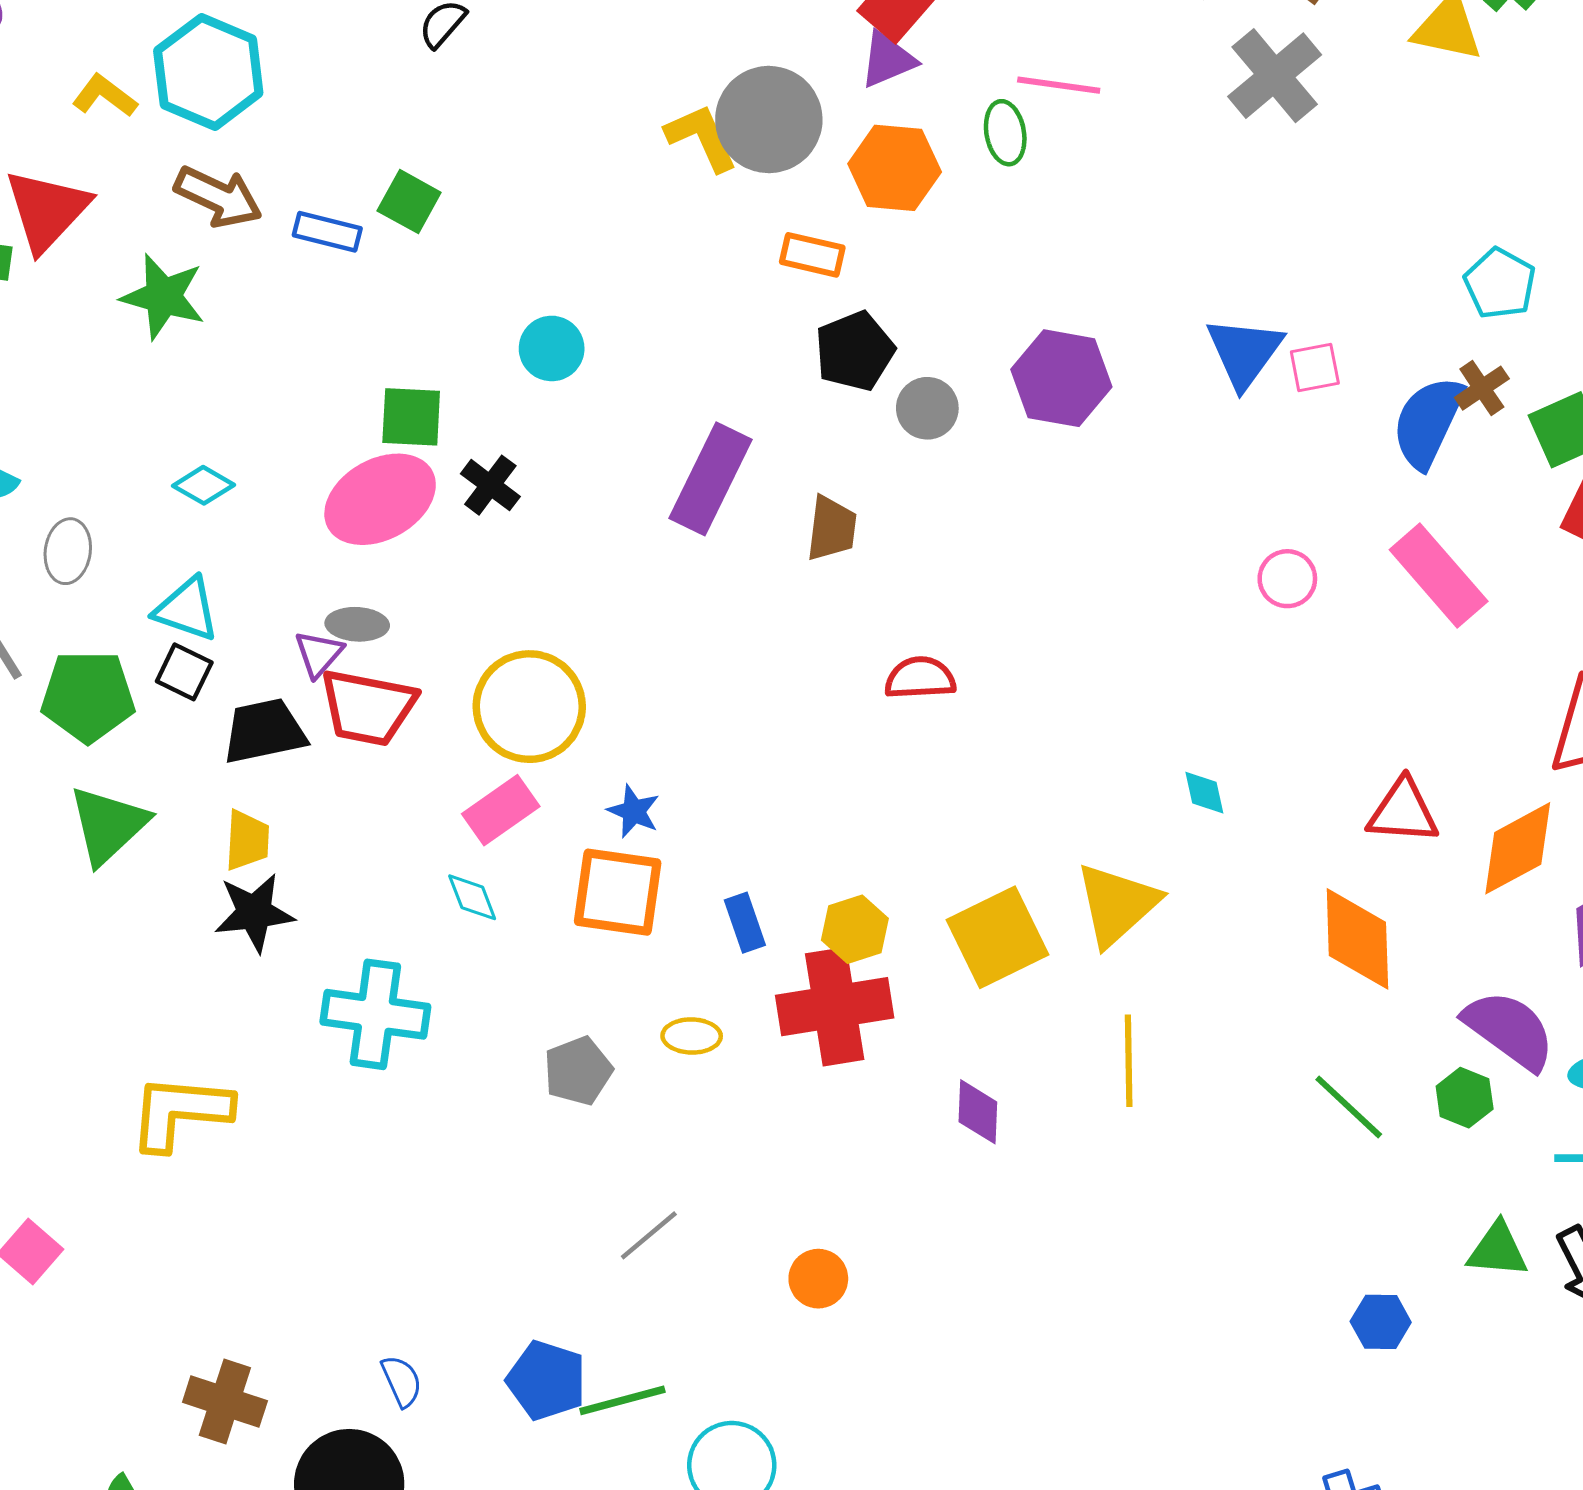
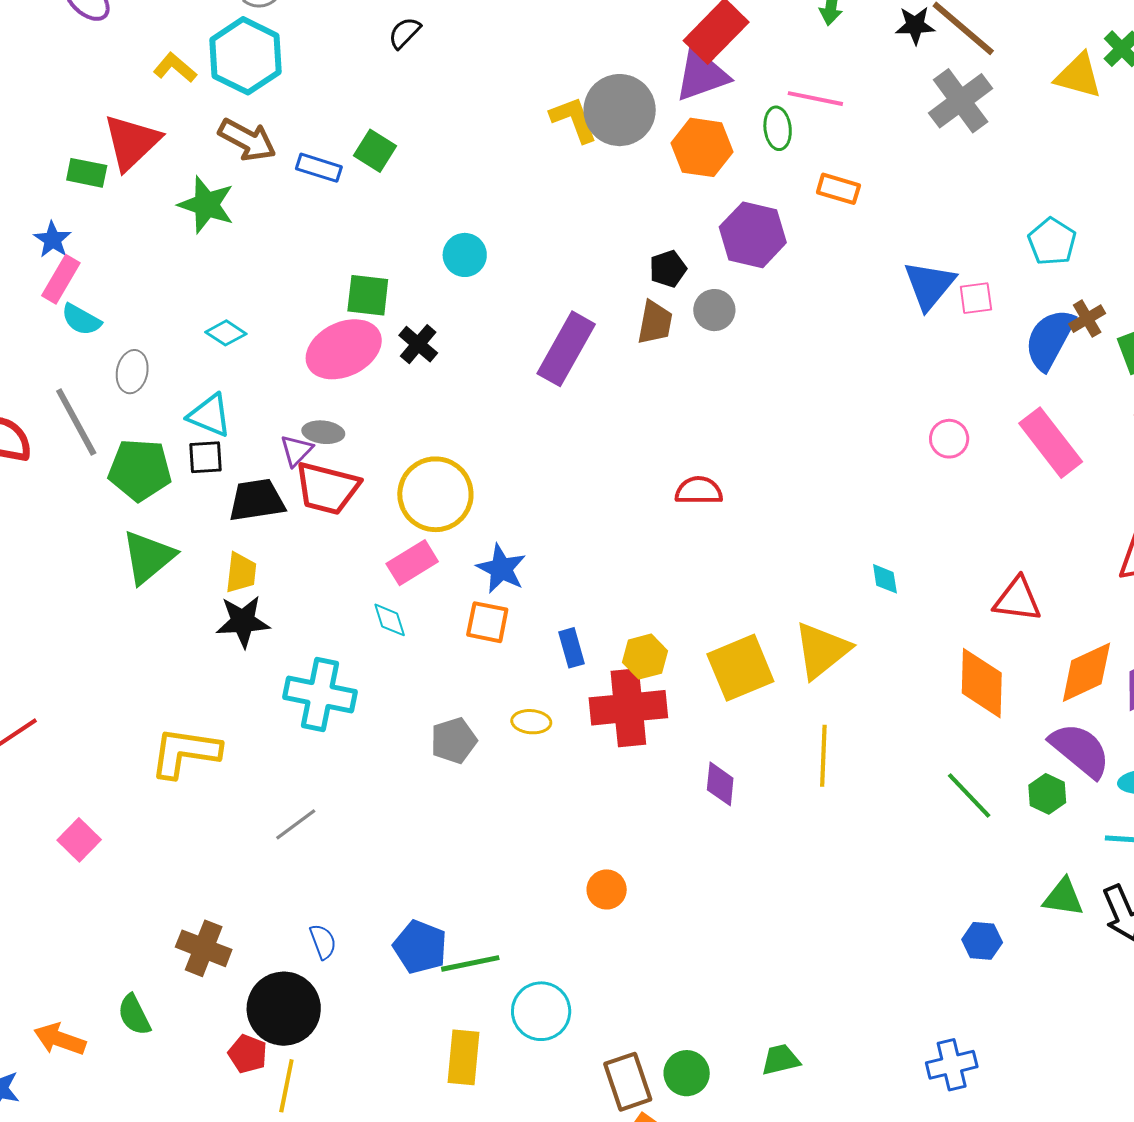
purple triangle: (888, 60) -> (702, 75), size x1.4
orange rectangle: (812, 255) -> (838, 189), moved
cyan pentagon: (1500, 284) -> (1052, 242), moved
black pentagon: (855, 351) -> (668, 269), size x0.7
purple hexagon: (1061, 378) -> (753, 235), moved
brown trapezoid: (832, 528) -> (655, 322), moved
black square: (184, 672) -> (205, 457), turned -33
blue star: (634, 811) -> (501, 569), size x1.4
orange diamond: (1518, 848) -> (1086, 672), moved
orange square: (618, 892) -> (487, 622), size x0.7
gray line: (649, 1235) -> (296, 824), moved

